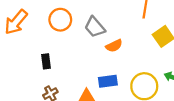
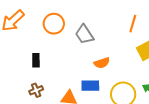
orange semicircle: (114, 46) -> (102, 63), moved

